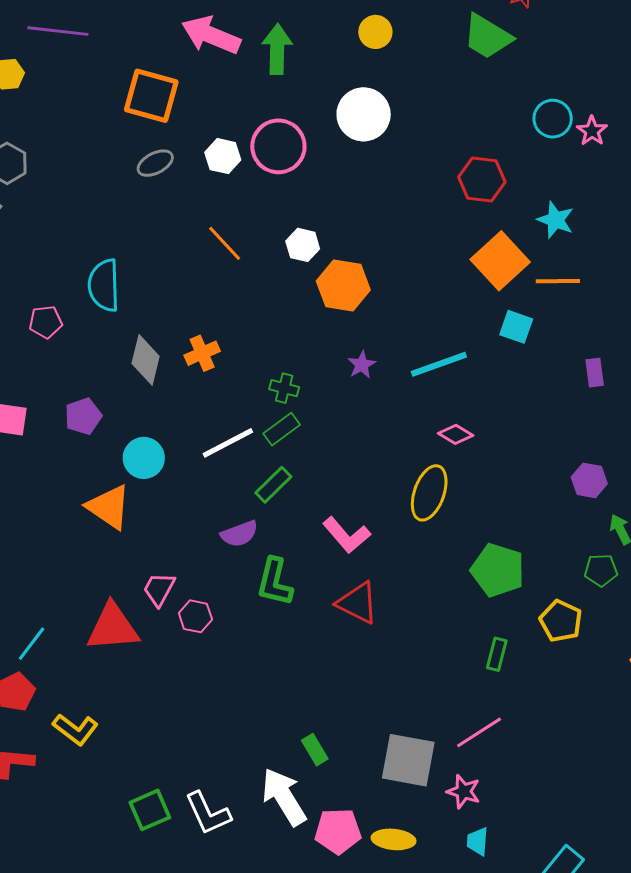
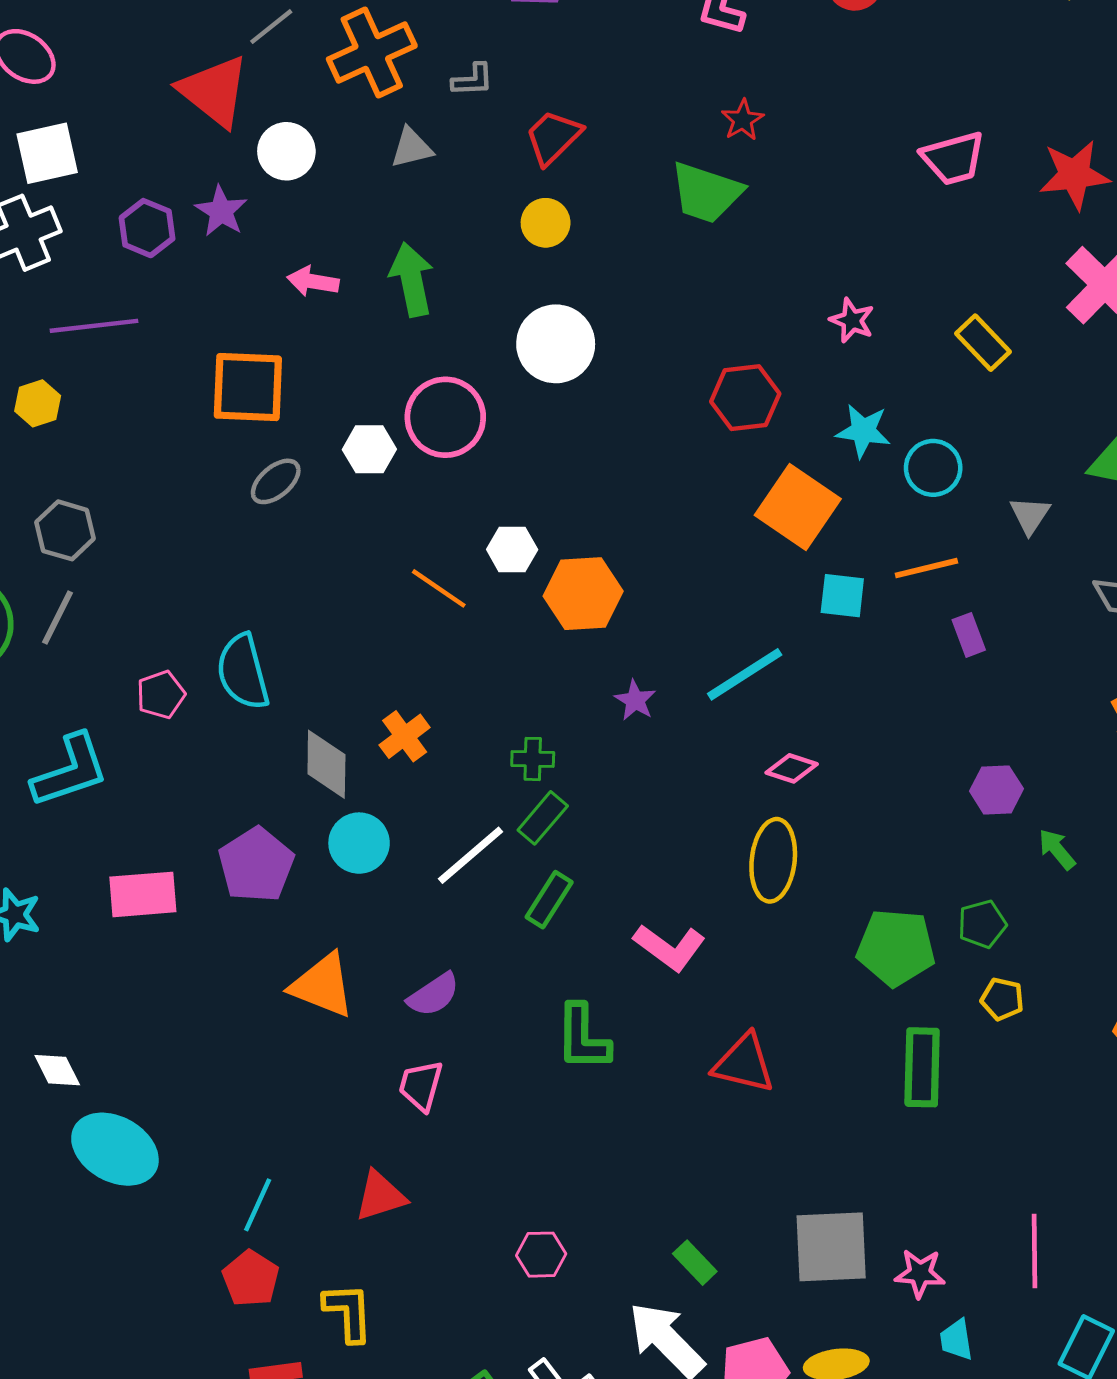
pink arrow: (211, 35) -> (313, 281), size x0.6
cyan circle: (553, 119) -> (933, 468), moved
pink star: (592, 131) -> (852, 320), moved
orange line: (225, 243) -> (439, 588), moved
orange line: (558, 281) -> (926, 568), moved
pink pentagon: (46, 322) -> (161, 695), moved
purple pentagon: (83, 416) -> (256, 865), size x1.4
cyan circle: (144, 458) -> (359, 843), moved
purple semicircle: (239, 534) -> (433, 995), moved
green pentagon: (601, 570) -> (982, 924), moved
red triangle: (358, 603) -> (744, 1063), moved
pink hexagon: (195, 616) -> (541, 1255), moved
yellow pentagon: (561, 621) -> (1002, 999), size x0.7
red triangle: (113, 627) -> (380, 1196), moved, size x0.7
green rectangle: (497, 654) -> (922, 1067), size x1.6
yellow L-shape: (76, 729) -> (348, 1312), turned -117
pink line: (479, 732) -> (1035, 1251), moved, turned -45

